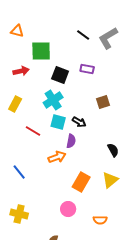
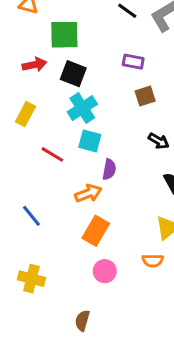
black square: (60, 75) -> (73, 74), moved
brown square: (103, 102) -> (145, 96), moved
black arrow: (79, 122) -> (159, 141), moved
orange rectangle: (81, 182) -> (96, 231), moved
orange semicircle: (100, 220) -> (153, 261), moved

